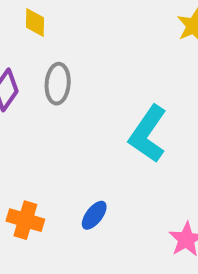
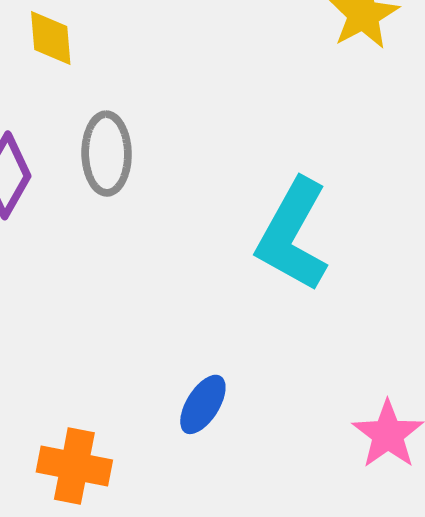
orange cross: (25, 220) -> (74, 466), moved

